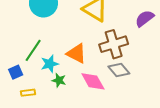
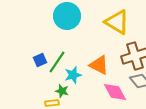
blue square: (16, 72) -> (40, 60), moved
green star: (59, 80) -> (62, 91), moved

